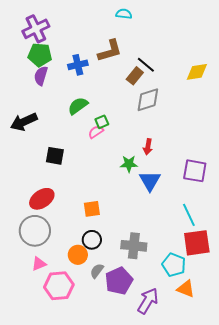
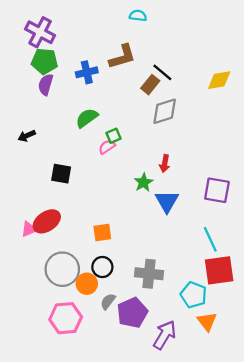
purple cross: (36, 29) -> (40, 32), turned -36
black arrow: (24, 122) -> (27, 136), size x0.6
green star: (129, 164) -> (144, 182), turned -30
gray circle: (35, 231) -> (62, 269), moved
pink triangle: (39, 264) -> (29, 229), moved
orange triangle: (186, 289) -> (207, 322), turned 30

